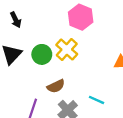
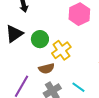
yellow cross: (67, 50) -> (61, 50), moved

